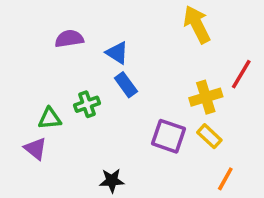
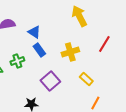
yellow cross: (206, 97) -> (70, 52), moved
purple square: (169, 136) -> (50, 81), moved, turned 30

